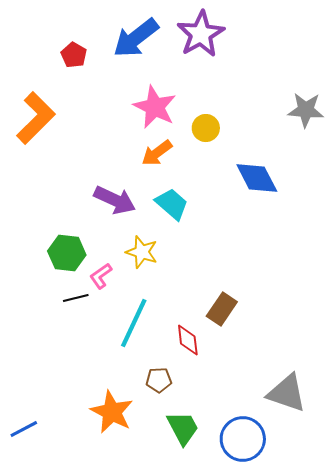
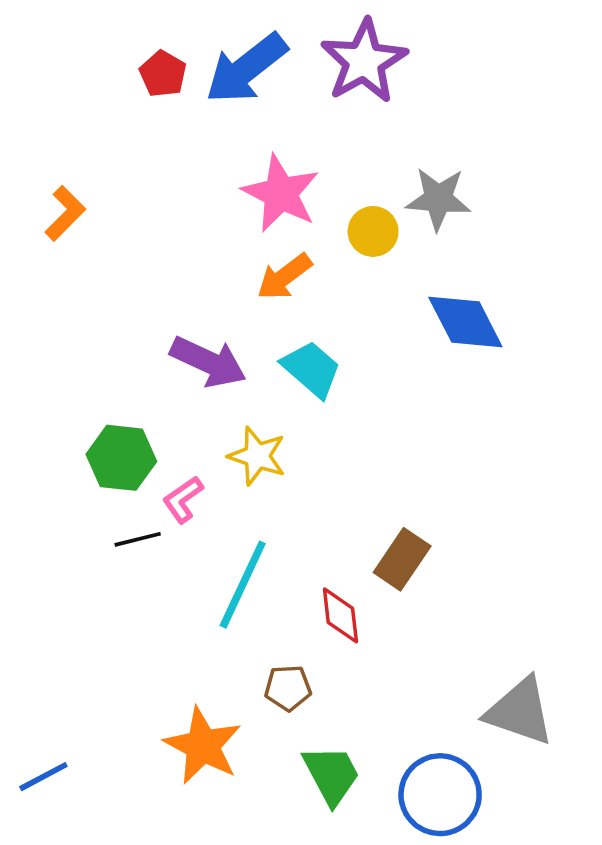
red pentagon: (74, 55) -> (163, 74), moved
gray star: (306, 110) -> (438, 199), moved
orange L-shape: (36, 118) -> (65, 213), size x0.6

